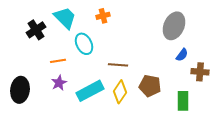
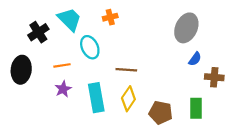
brown pentagon: (150, 86) -> (161, 113), moved
black ellipse: (20, 90) -> (21, 70), moved
cyan rectangle: (90, 91) -> (96, 98), turned -72

